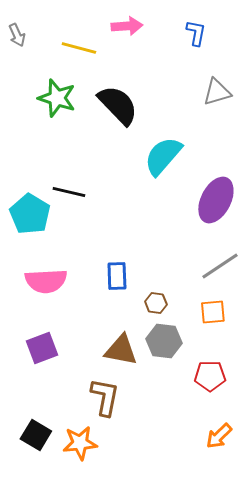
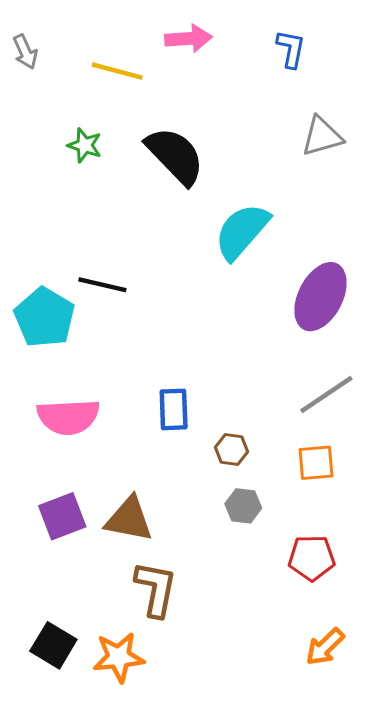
green star: (57, 98) -> (85, 145), size x0.6
gray hexagon: (164, 341) -> (243, 506), size x0.7
brown triangle: (121, 350) -> (129, 519), moved

